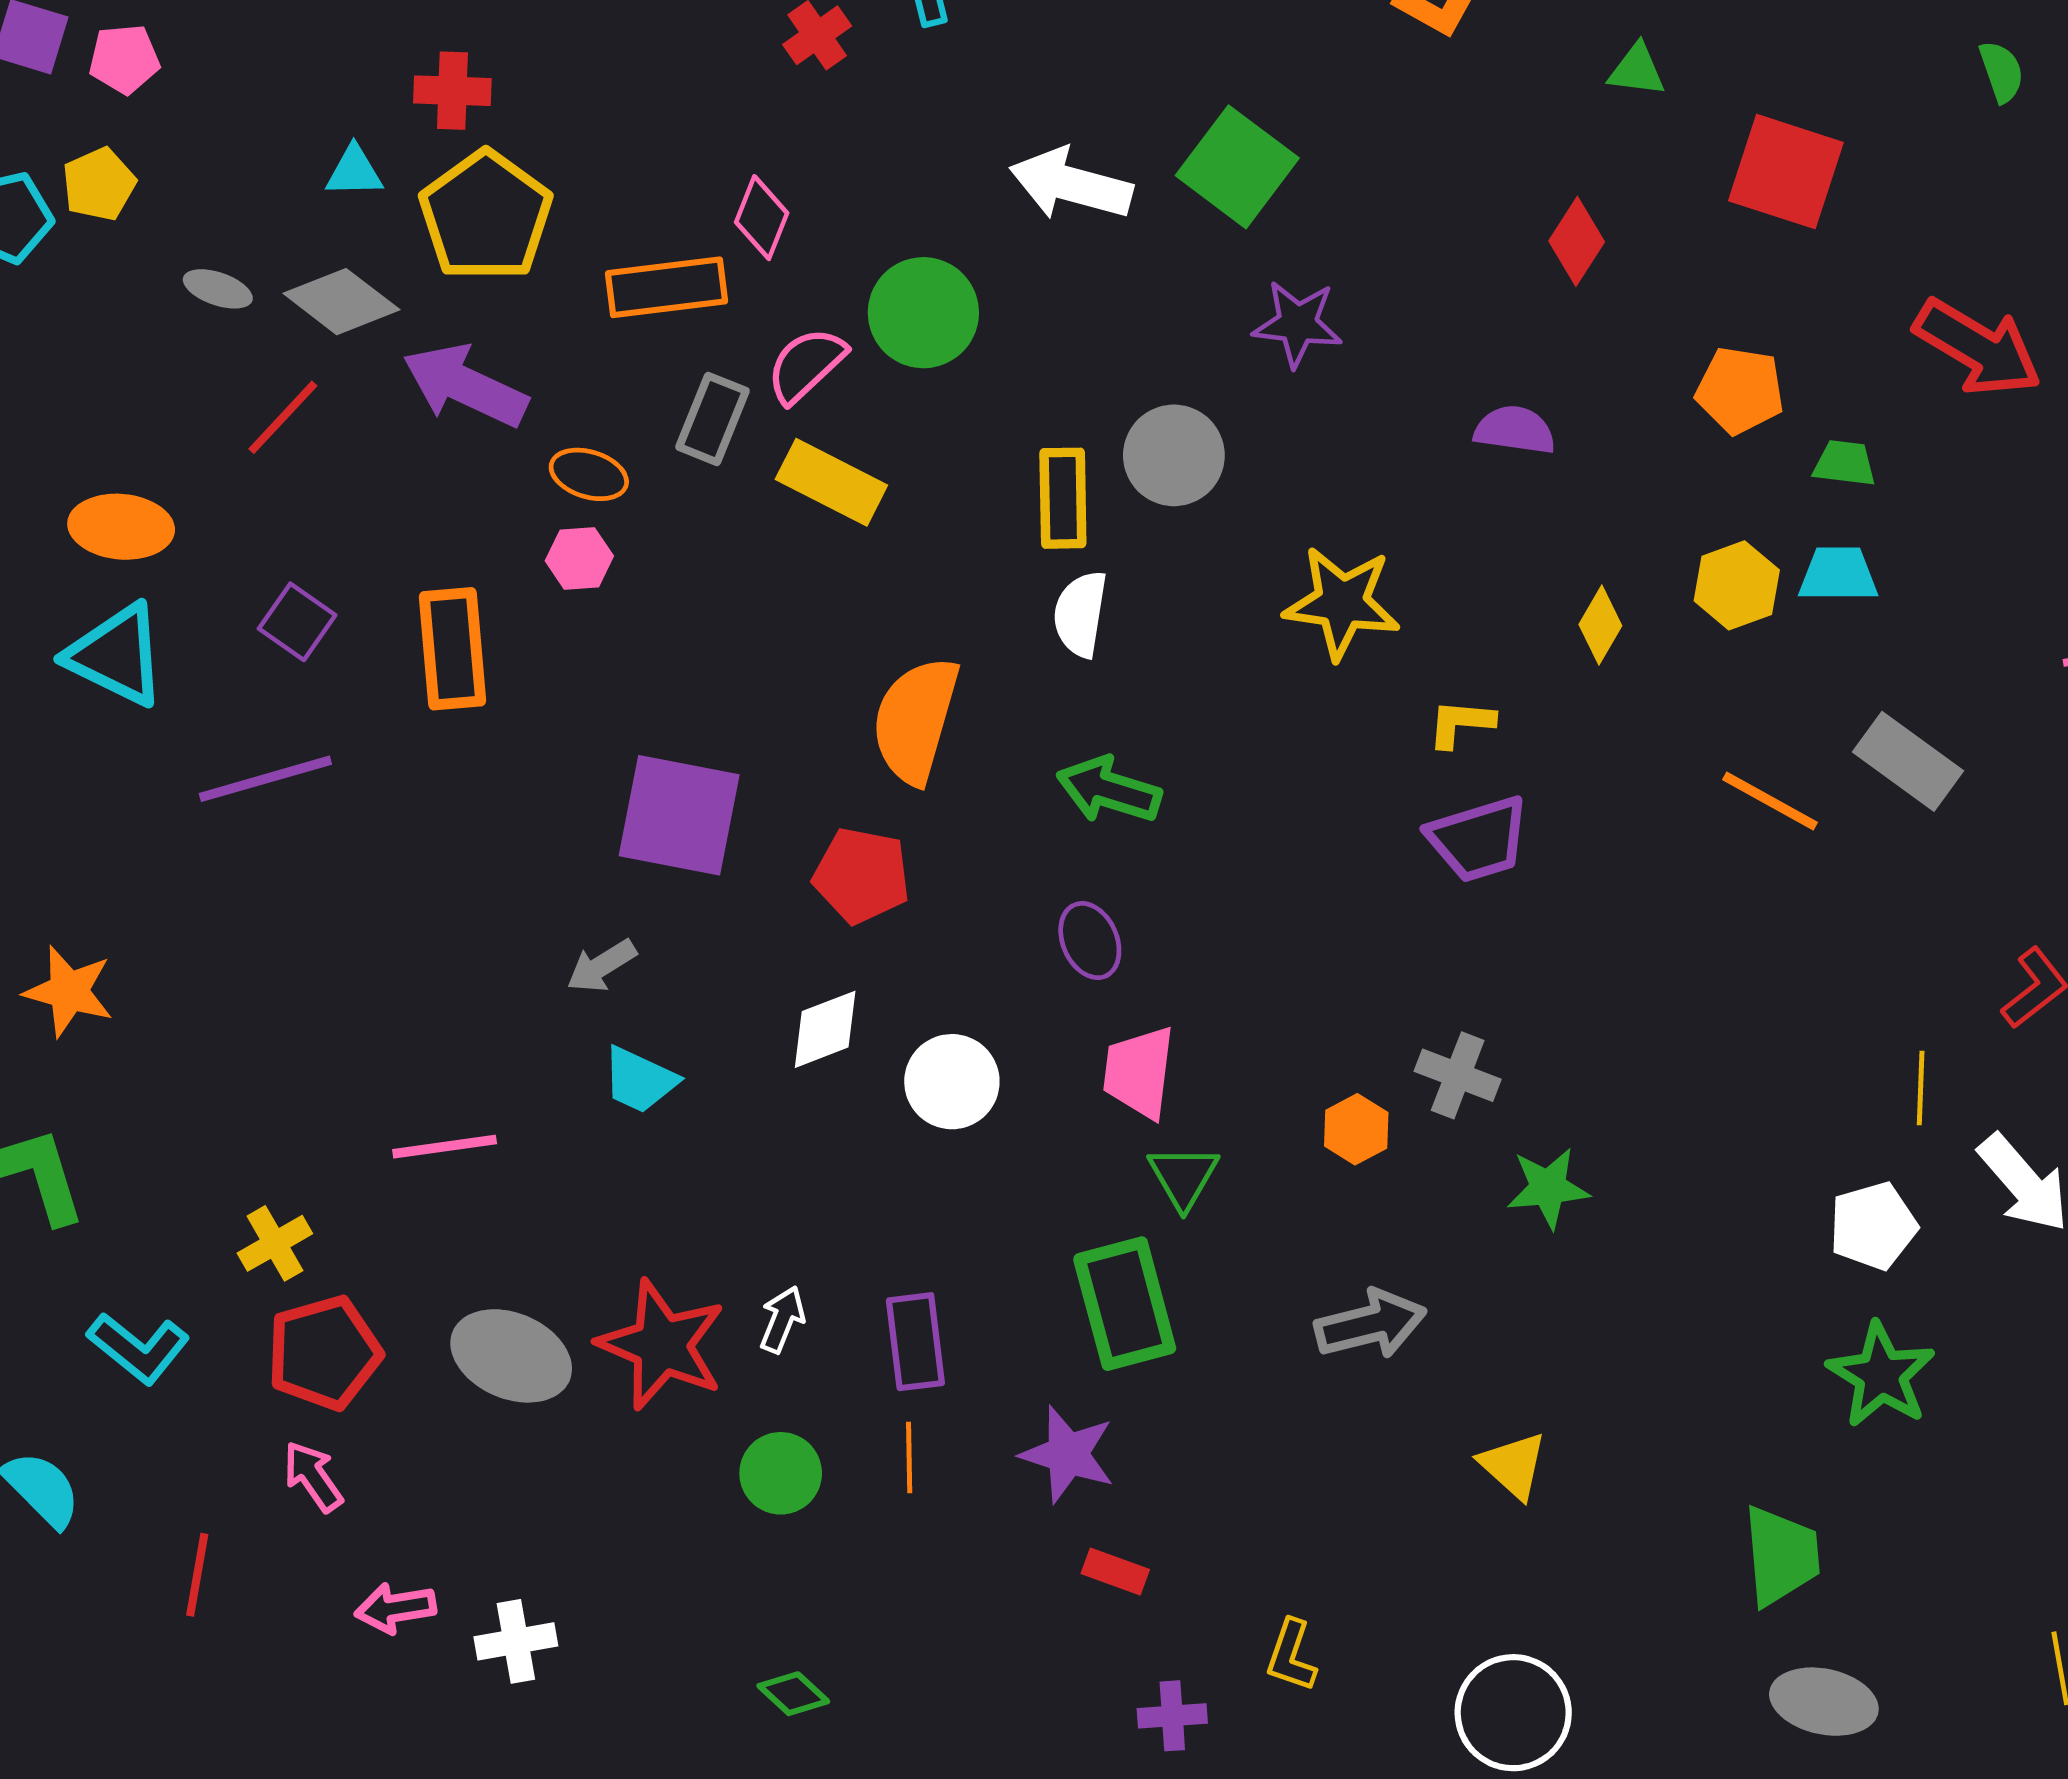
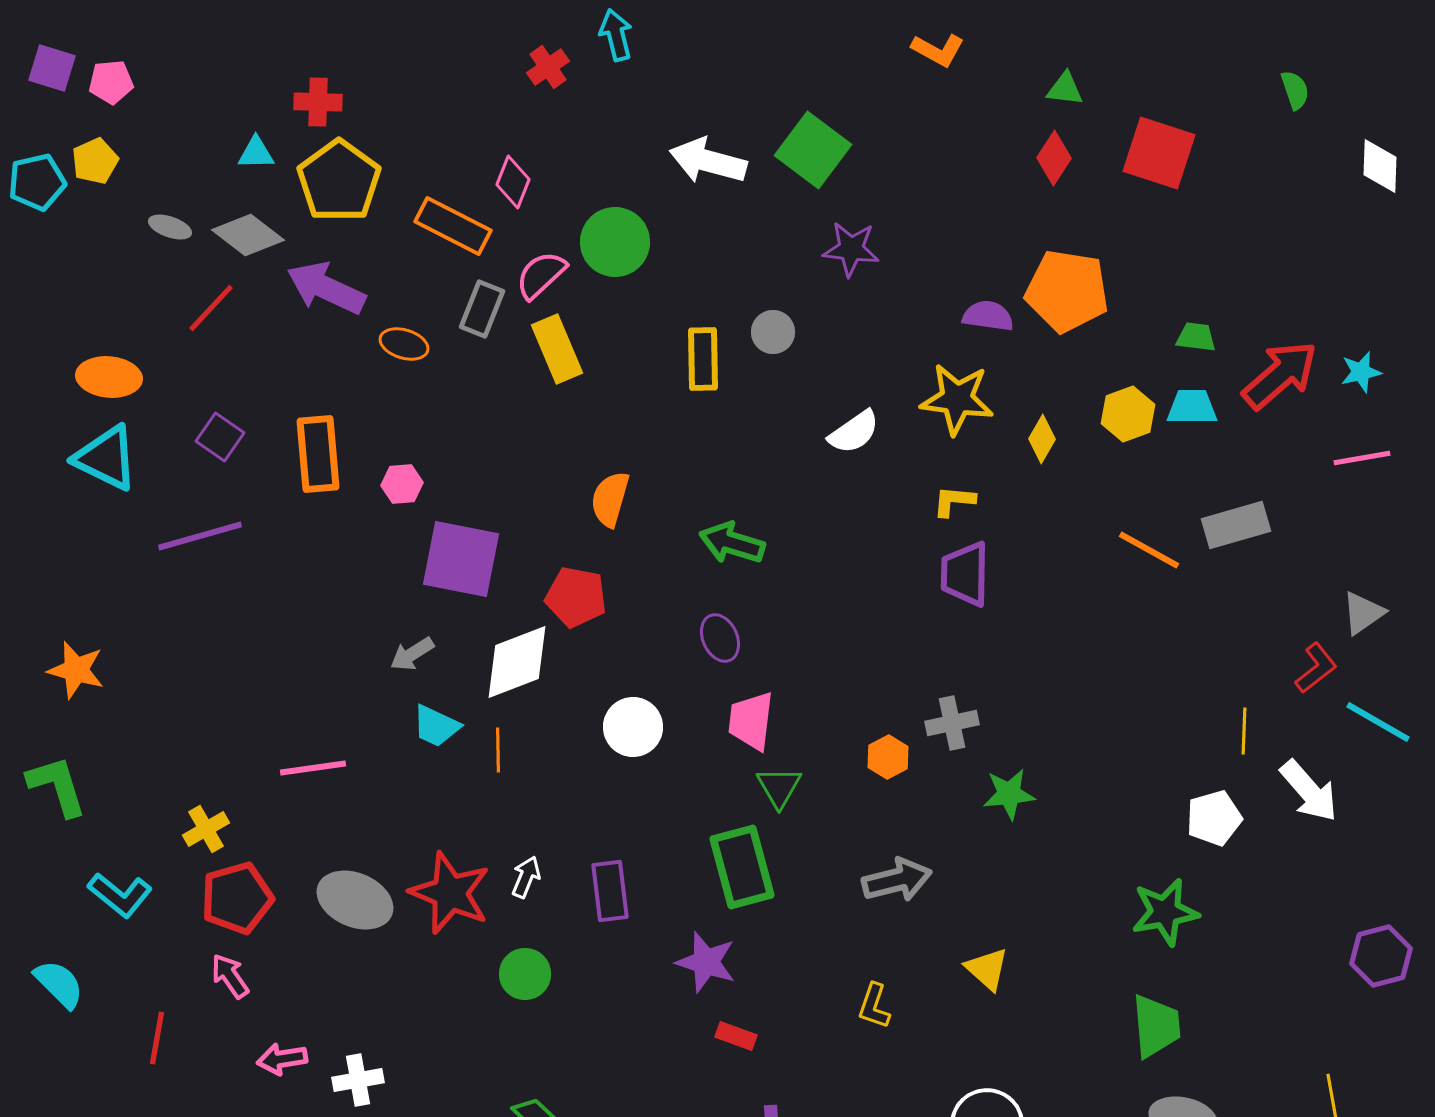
red diamond: (1577, 241) -> (1054, 158), moved
orange rectangle: (667, 287) -> (453, 226), turned 34
red arrow: (1978, 348) -> (1280, 375), moved, turned -72
orange pentagon: (1740, 390) -> (1067, 291), moved, size x1.5
gray circle: (1174, 455) -> (773, 332), size x0.7
yellow rectangle: (831, 482) -> (557, 349), turned 40
pink hexagon: (579, 558) -> (402, 484), moved
yellow star: (1342, 603) -> (957, 399), moved
white semicircle: (1080, 614) -> (854, 432), moved, turned -134
orange semicircle: (915, 720) -> (610, 499), size x0.7
gray rectangle: (1908, 761) -> (1236, 525), turned -52
purple trapezoid: (1478, 839) -> (965, 574), turned 108
white diamond: (825, 1029) -> (517, 662), moved, size x1.5
gray cross: (1458, 1075) -> (952, 723), turned -33
green star: (1881, 1375) -> (1165, 912), moved, turned 30
orange line: (909, 1457) -> (498, 750), moved
yellow L-shape: (1291, 1656) -> (874, 1006), moved

